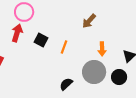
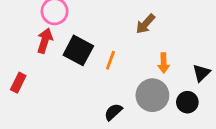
black square: (41, 40) -> (78, 50), size x1.5

